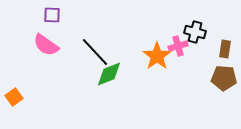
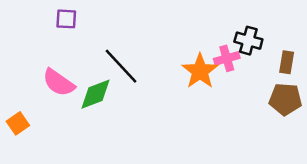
pink semicircle: (46, 45) -> (59, 83), moved
green diamond: (109, 74) -> (96, 94), moved

